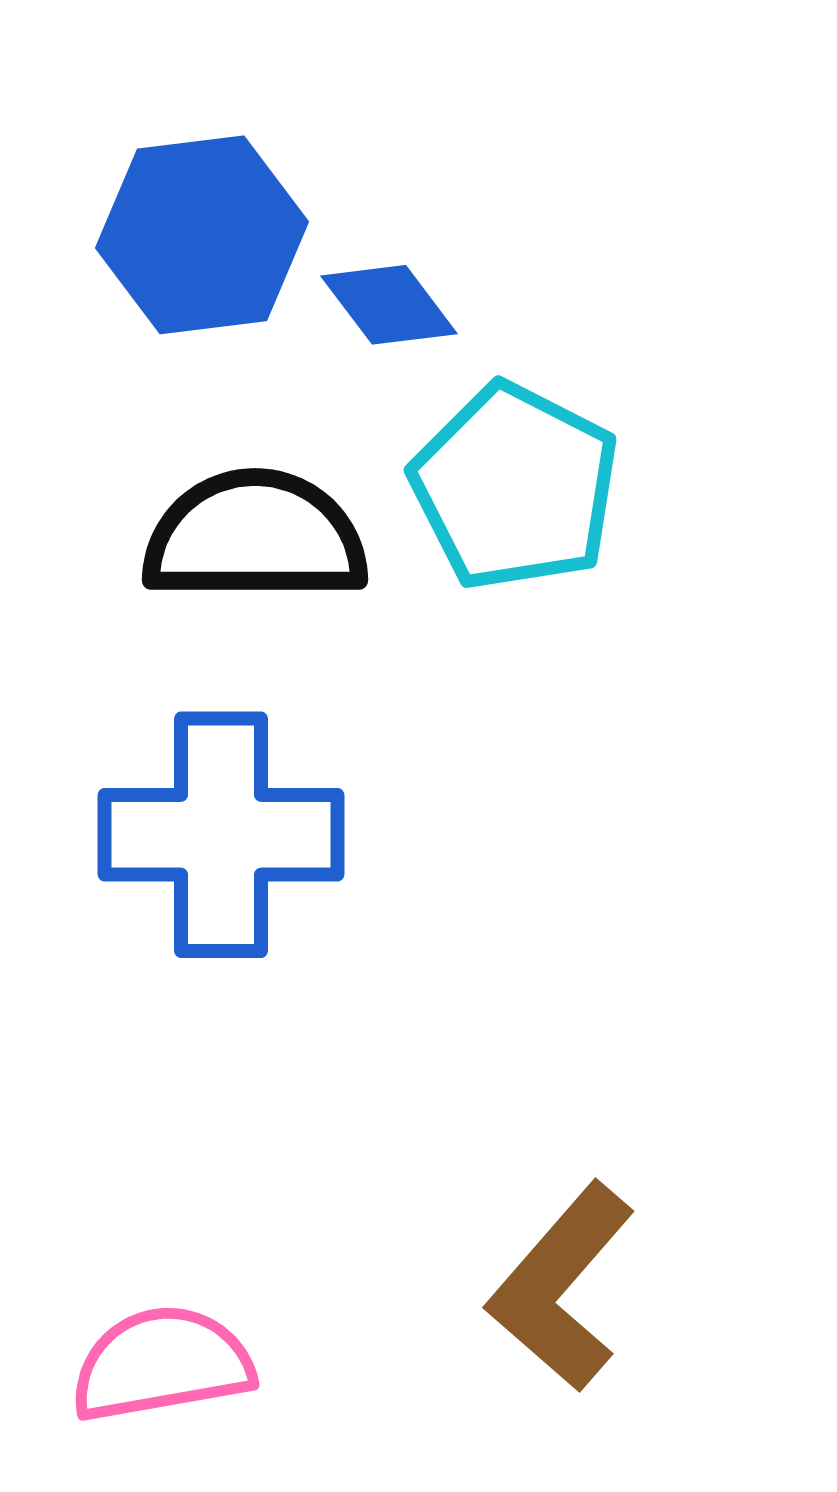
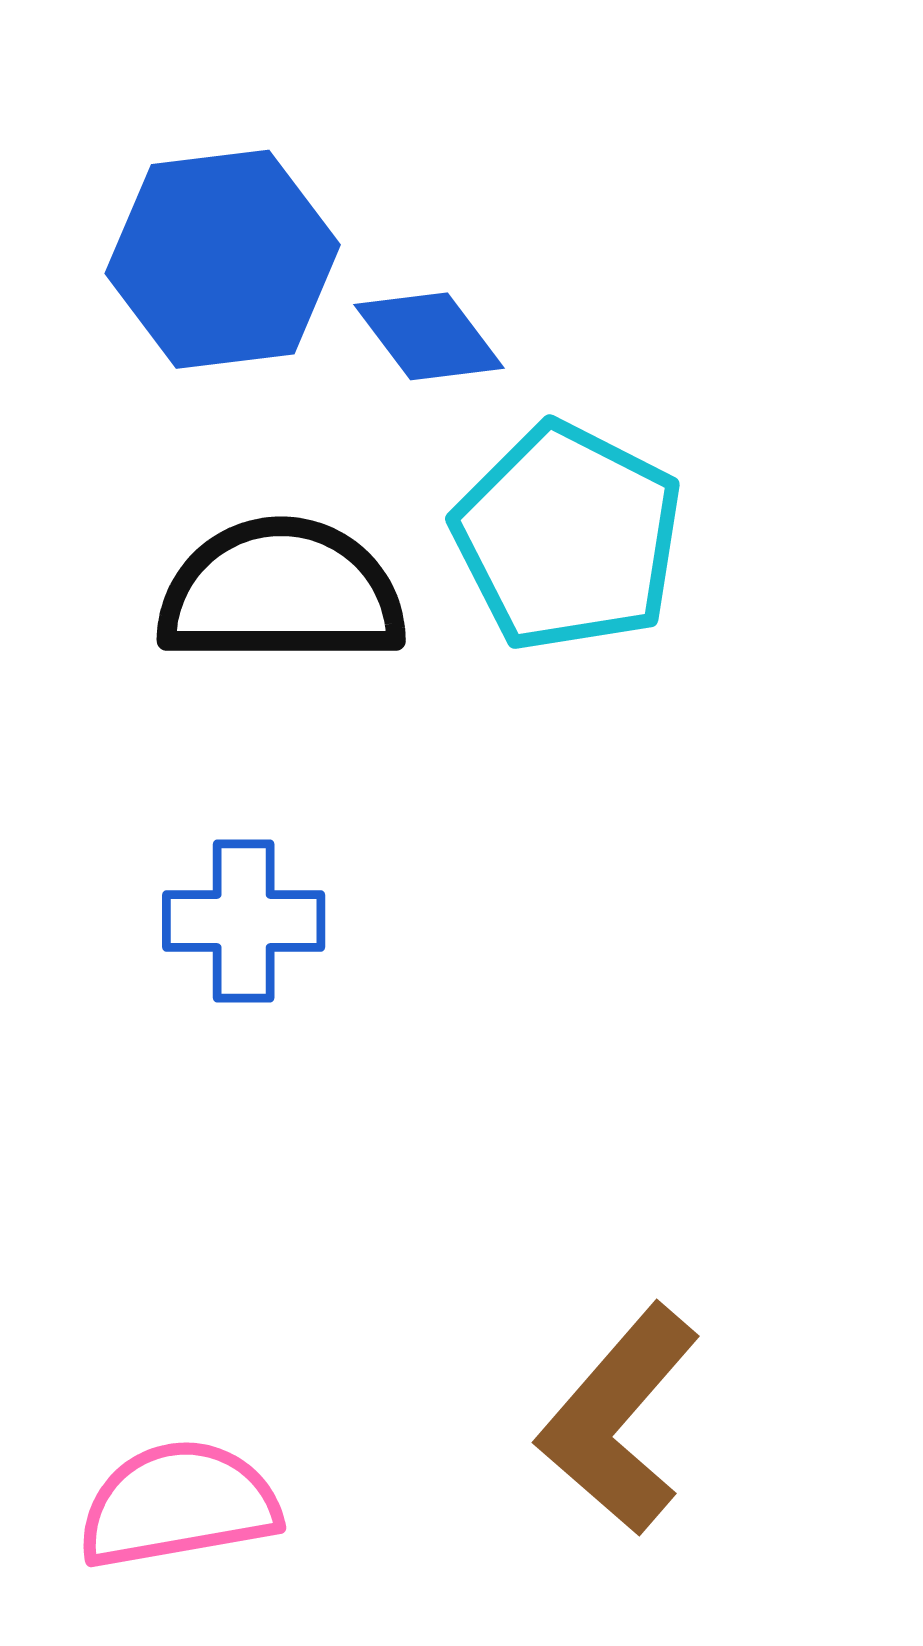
blue cross: (221, 835) -> (244, 921), size x0.6

